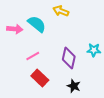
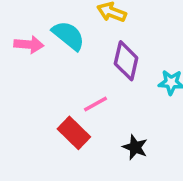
pink line: (33, 56) -> (95, 104), moved
purple diamond: (69, 58) -> (126, 61), moved

